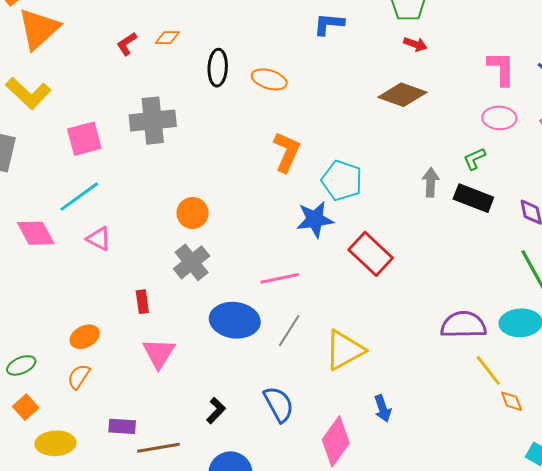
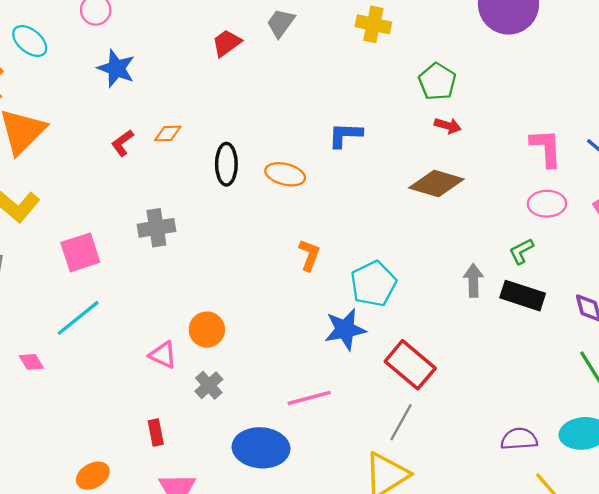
blue L-shape: (329, 24) -> (345, 135), moved
gray cross: (153, 121) -> (156, 228), size x0.7
orange L-shape: (287, 152) -> (309, 255), size x0.7
cyan pentagon: (342, 180) -> (373, 284), turned 30
pink diamond: (36, 233) -> (31, 362), size x0.6
pink triangle: (99, 239) -> (163, 355), moved
gray cross: (192, 262) -> (209, 385), size x0.7
purple semicircle: (463, 325) -> (519, 439), size x0.7
gray line: (289, 331) -> (401, 422), moved

